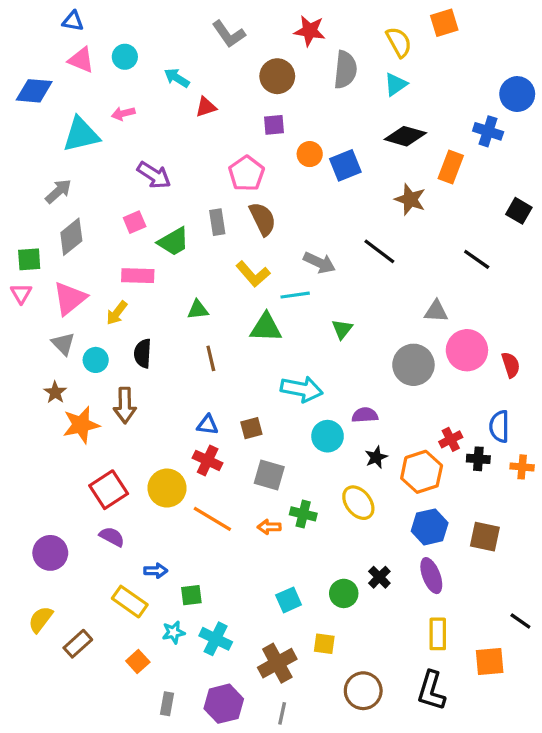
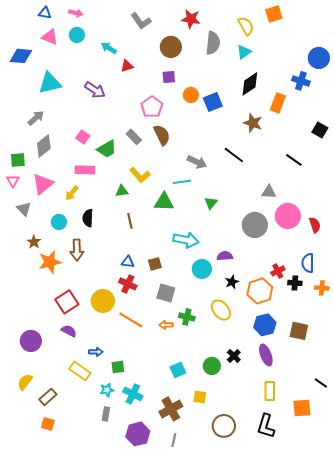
pink arrow: (123, 113) -> (76, 13), moved, turned -152
black diamond: (405, 136) -> (250, 84), turned -50
purple arrow: (154, 175) -> (95, 90), moved
pink square: (135, 222) -> (83, 137), turned -32
gray rectangle: (217, 222) -> (134, 137), turned -35
yellow L-shape: (253, 274) -> (140, 175), moved
gray triangle: (63, 344) -> (24, 209), moved
orange square: (138, 662) -> (48, 424), moved, turned -32
gray rectangle: (167, 704) -> (106, 414), moved

